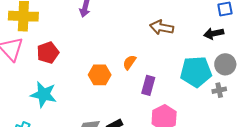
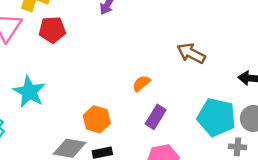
red pentagon: (48, 53) -> (52, 30), moved
orange hexagon: (100, 75) -> (97, 119), moved

